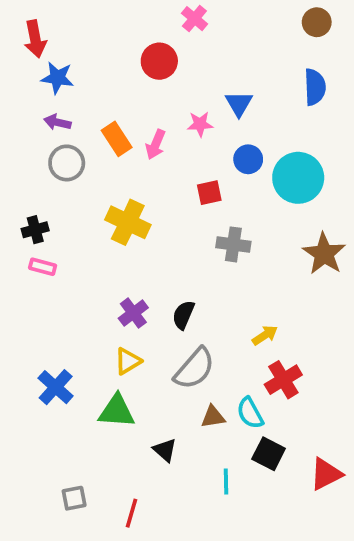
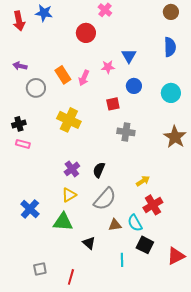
blue star: (57, 78) -> (44, 13), moved
purple arrow: (57, 122) -> (20, 66), moved
cyan circle: (298, 178) -> (171, 93), moved, size x0.7

